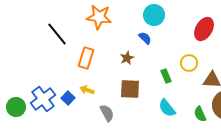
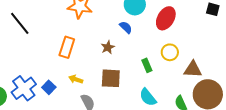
red ellipse: (204, 29) -> (166, 18), moved
black line: (57, 34) -> (20, 23), moved
yellow arrow: (87, 90) -> (76, 79), moved

